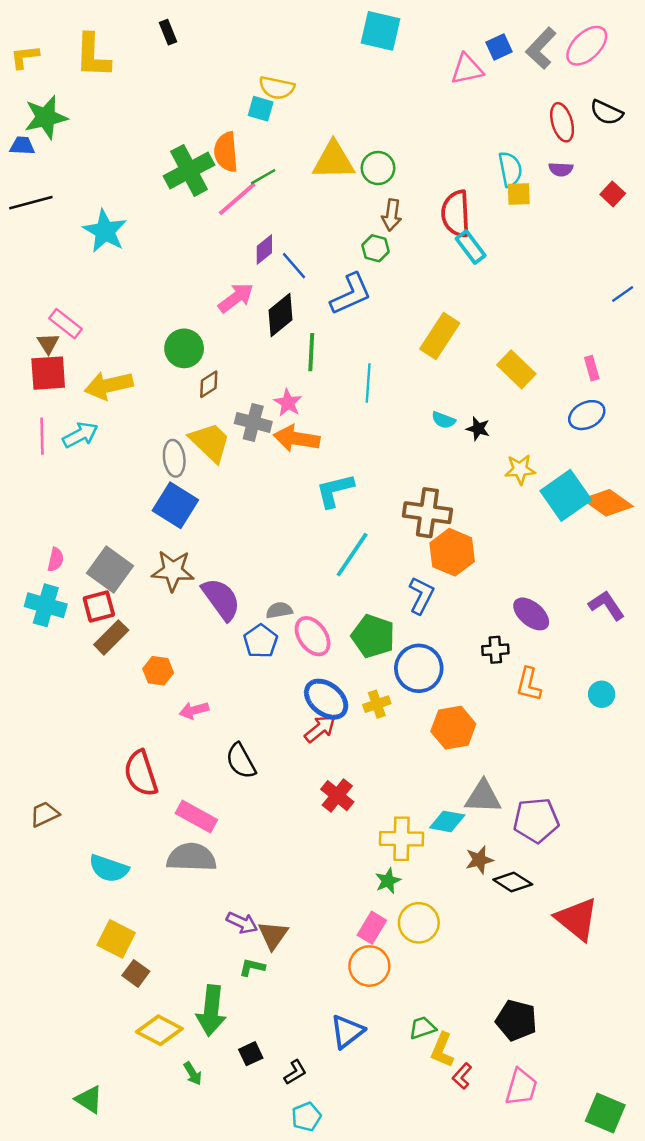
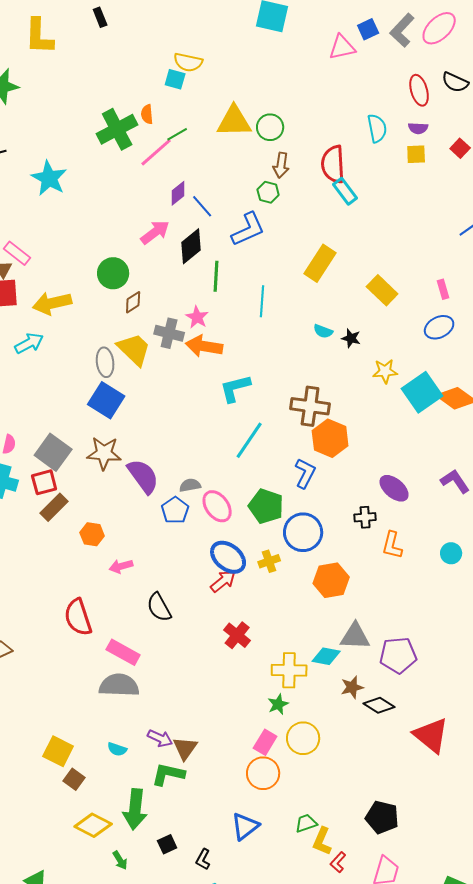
orange semicircle: (226, 152) -> (147, 114), size x0.6
yellow square: (519, 194) -> (416, 154), moved
cyan semicircle: (109, 868) -> (117, 749), moved, size x0.6
green L-shape: (252, 967) -> (168, 774), size x1.6
black L-shape: (295, 1072) -> (203, 859), turned 150

